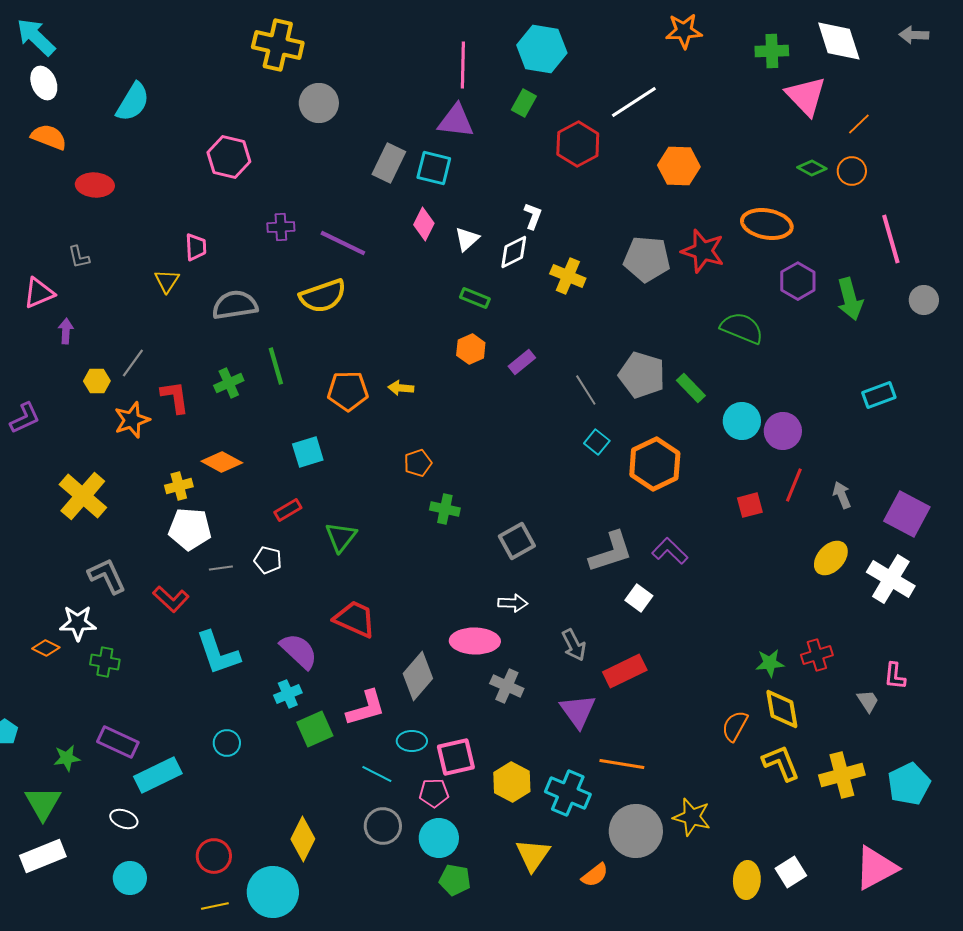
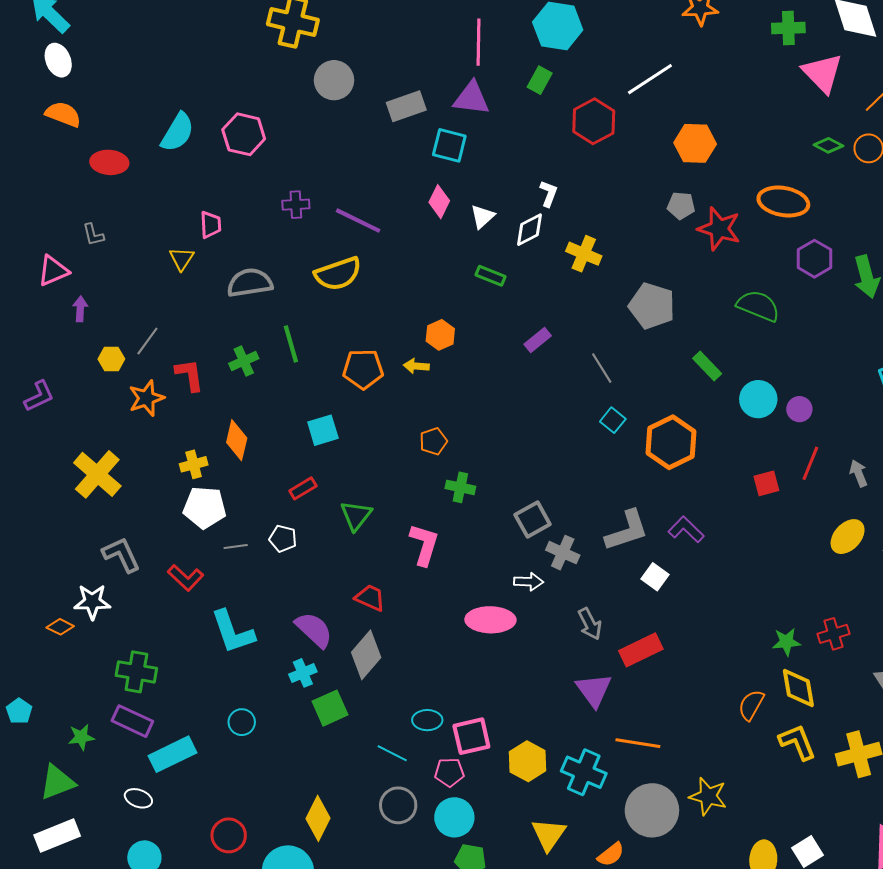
cyan semicircle: (133, 102) -> (178, 132), moved
gray rectangle: (389, 163) -> (406, 106), moved, turned 45
gray pentagon: (647, 259) -> (681, 206), moved, size x0.6
orange hexagon: (471, 349) -> (440, 335), moved
gray pentagon: (642, 375) -> (652, 306), moved
purple circle: (783, 431) -> (799, 409), size x0.7
orange diamond: (222, 462) -> (237, 440), turned 75
red trapezoid: (355, 619) -> (370, 598), size x0.7
green cross: (105, 662) -> (136, 672), moved, size x1.4
gray diamond: (418, 676) -> (366, 655), moved
gray cross: (507, 686) -> (563, 553), moved
pink L-shape: (366, 708) -> (424, 545), moved, turned -57
green triangle: (43, 803) -> (57, 782), turned 39

